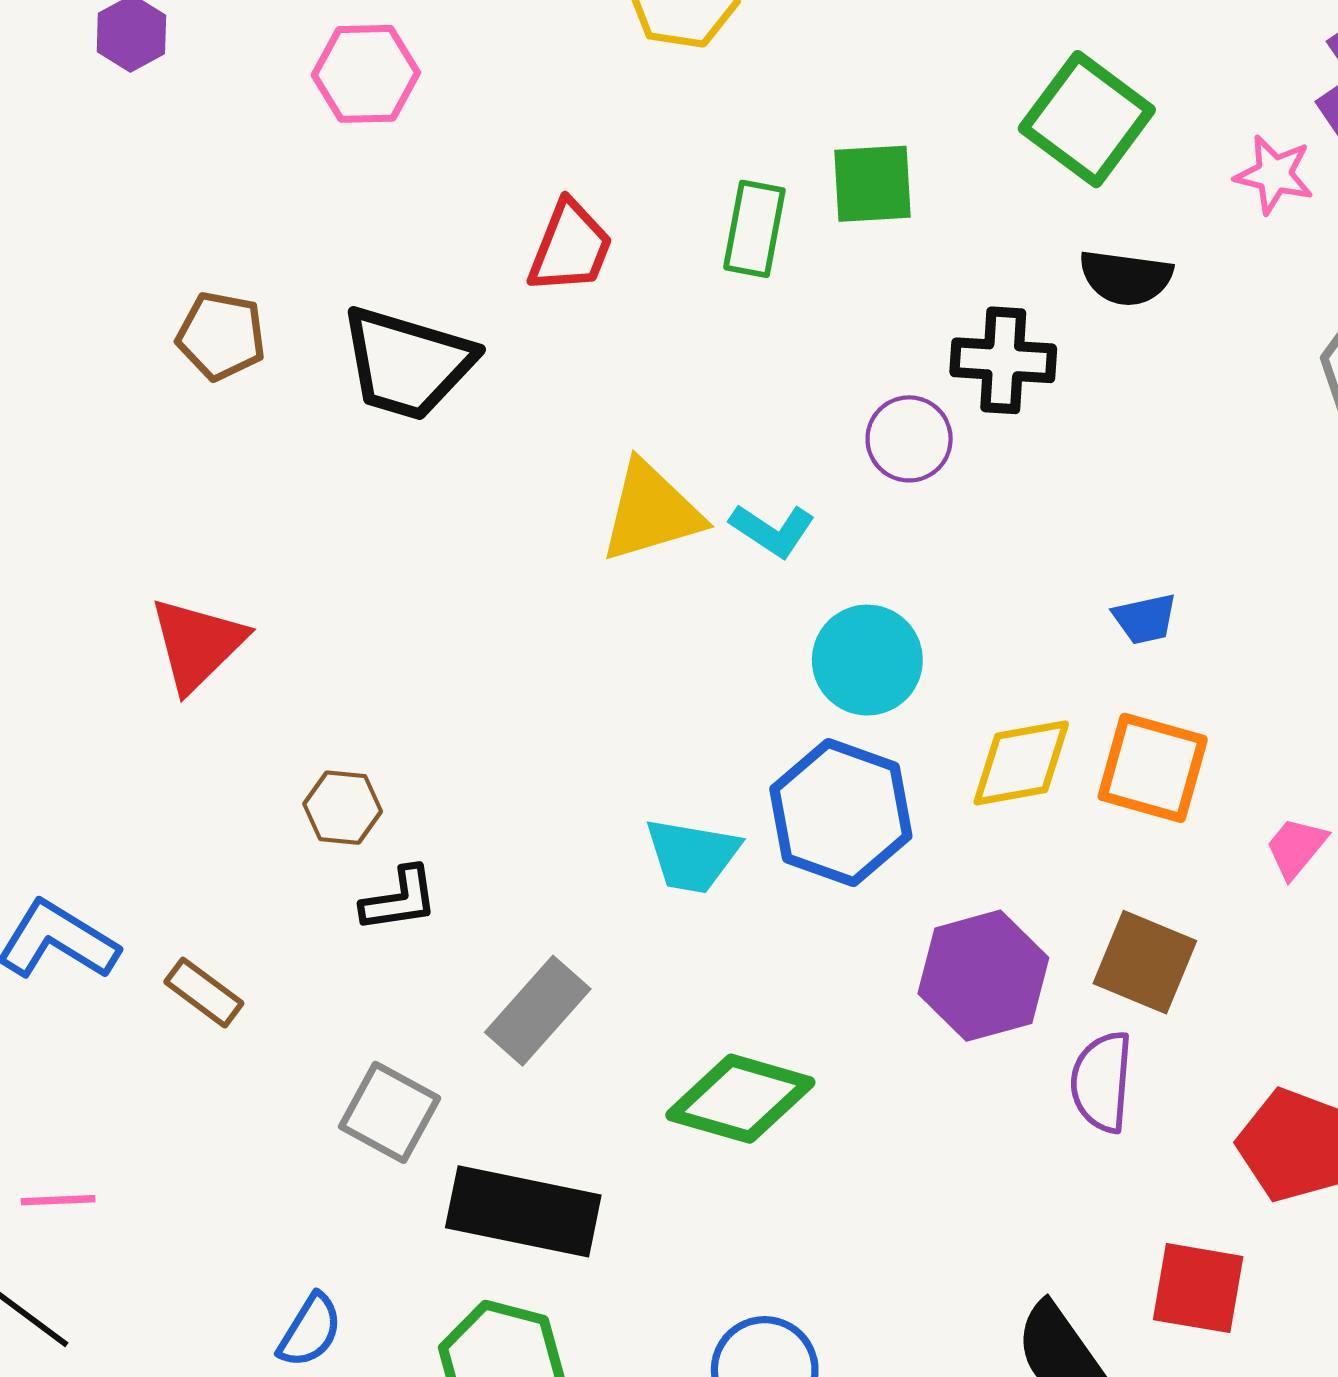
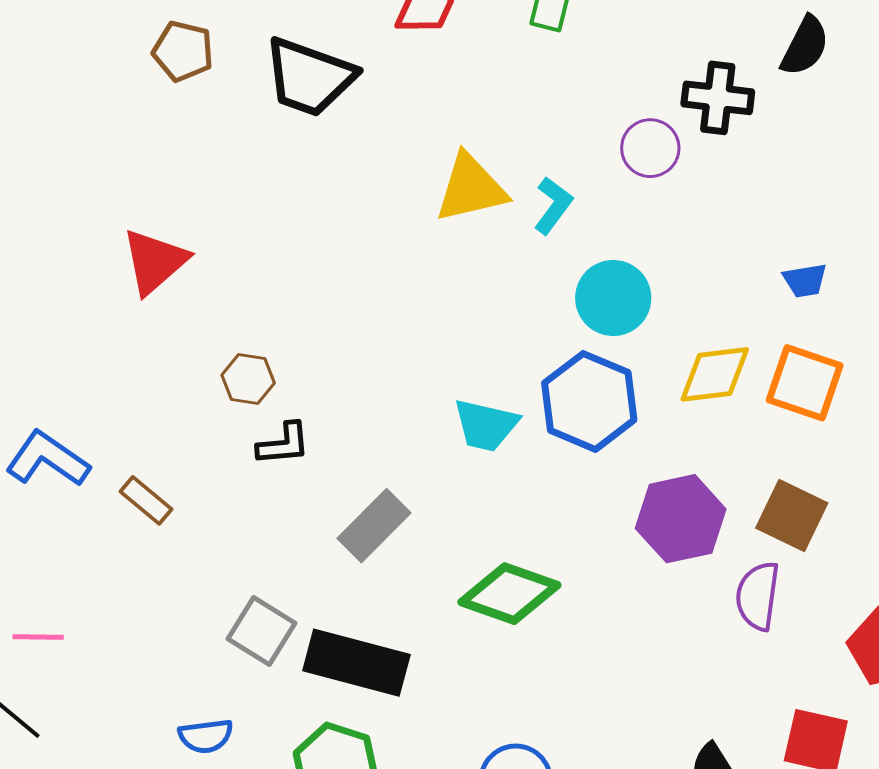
black semicircle: (1126, 278) -> (805, 46), turned -74
cyan L-shape: (772, 530) -> (553, 205), turned -90
gray square: (390, 1112) -> (261, 631), moved
blue semicircle: (310, 1331) -> (206, 736), turned 48

